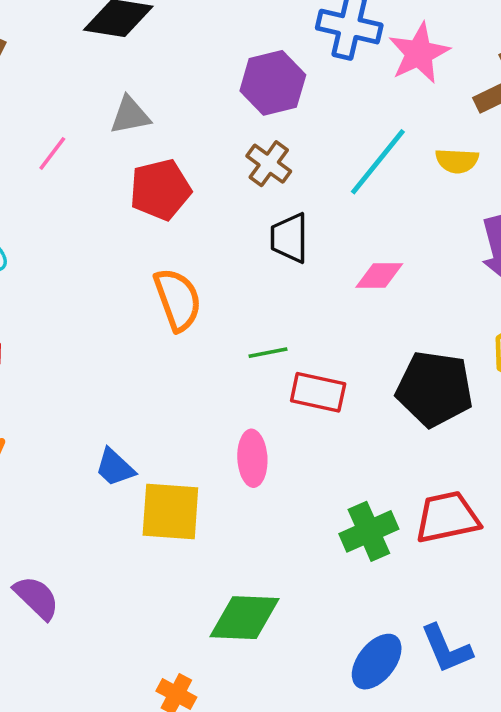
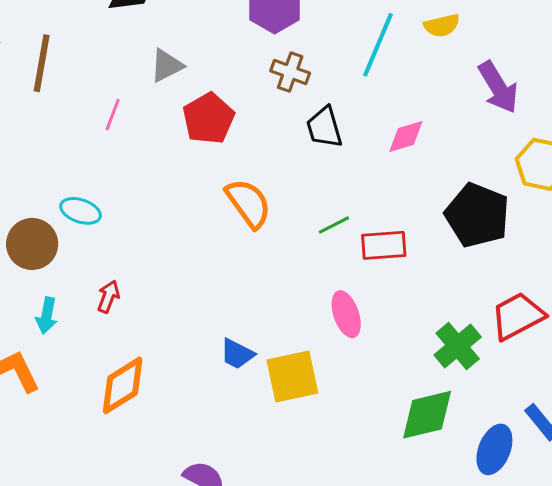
black pentagon: (435, 389) -> (477, 215), turned 30
green diamond: (245, 618) -> (427, 415), moved

